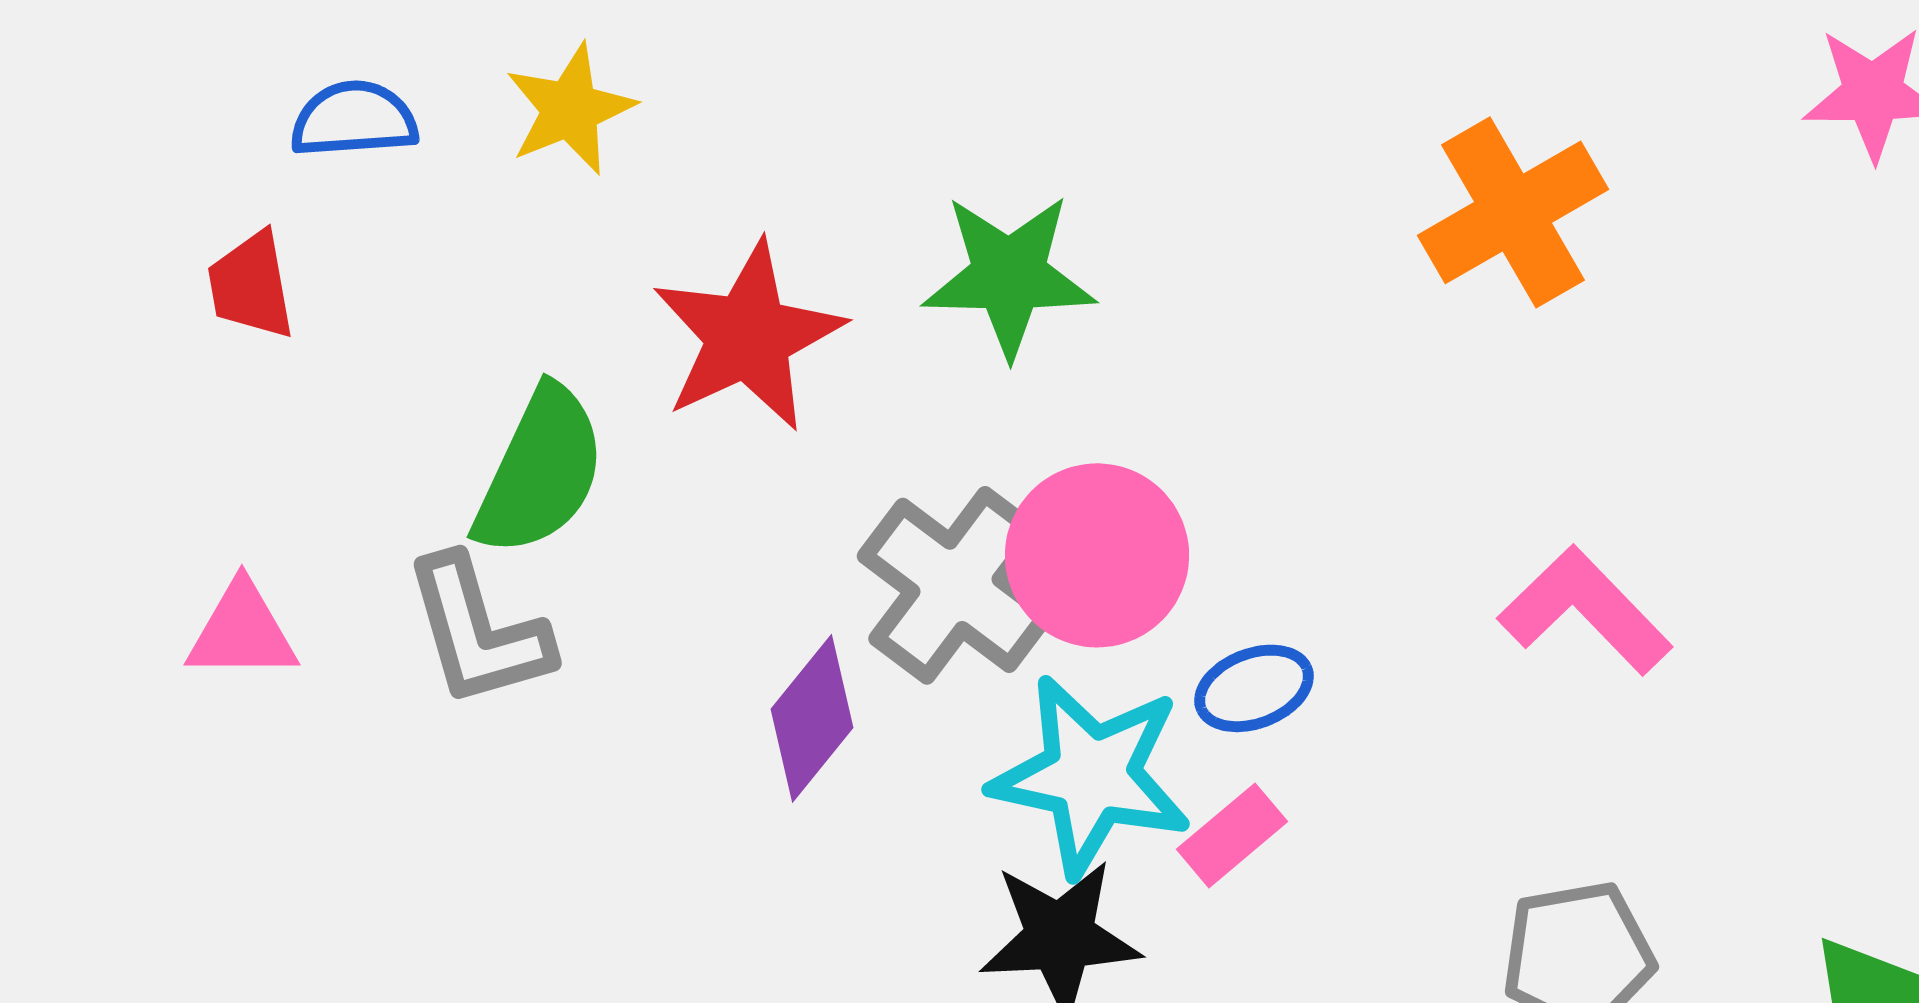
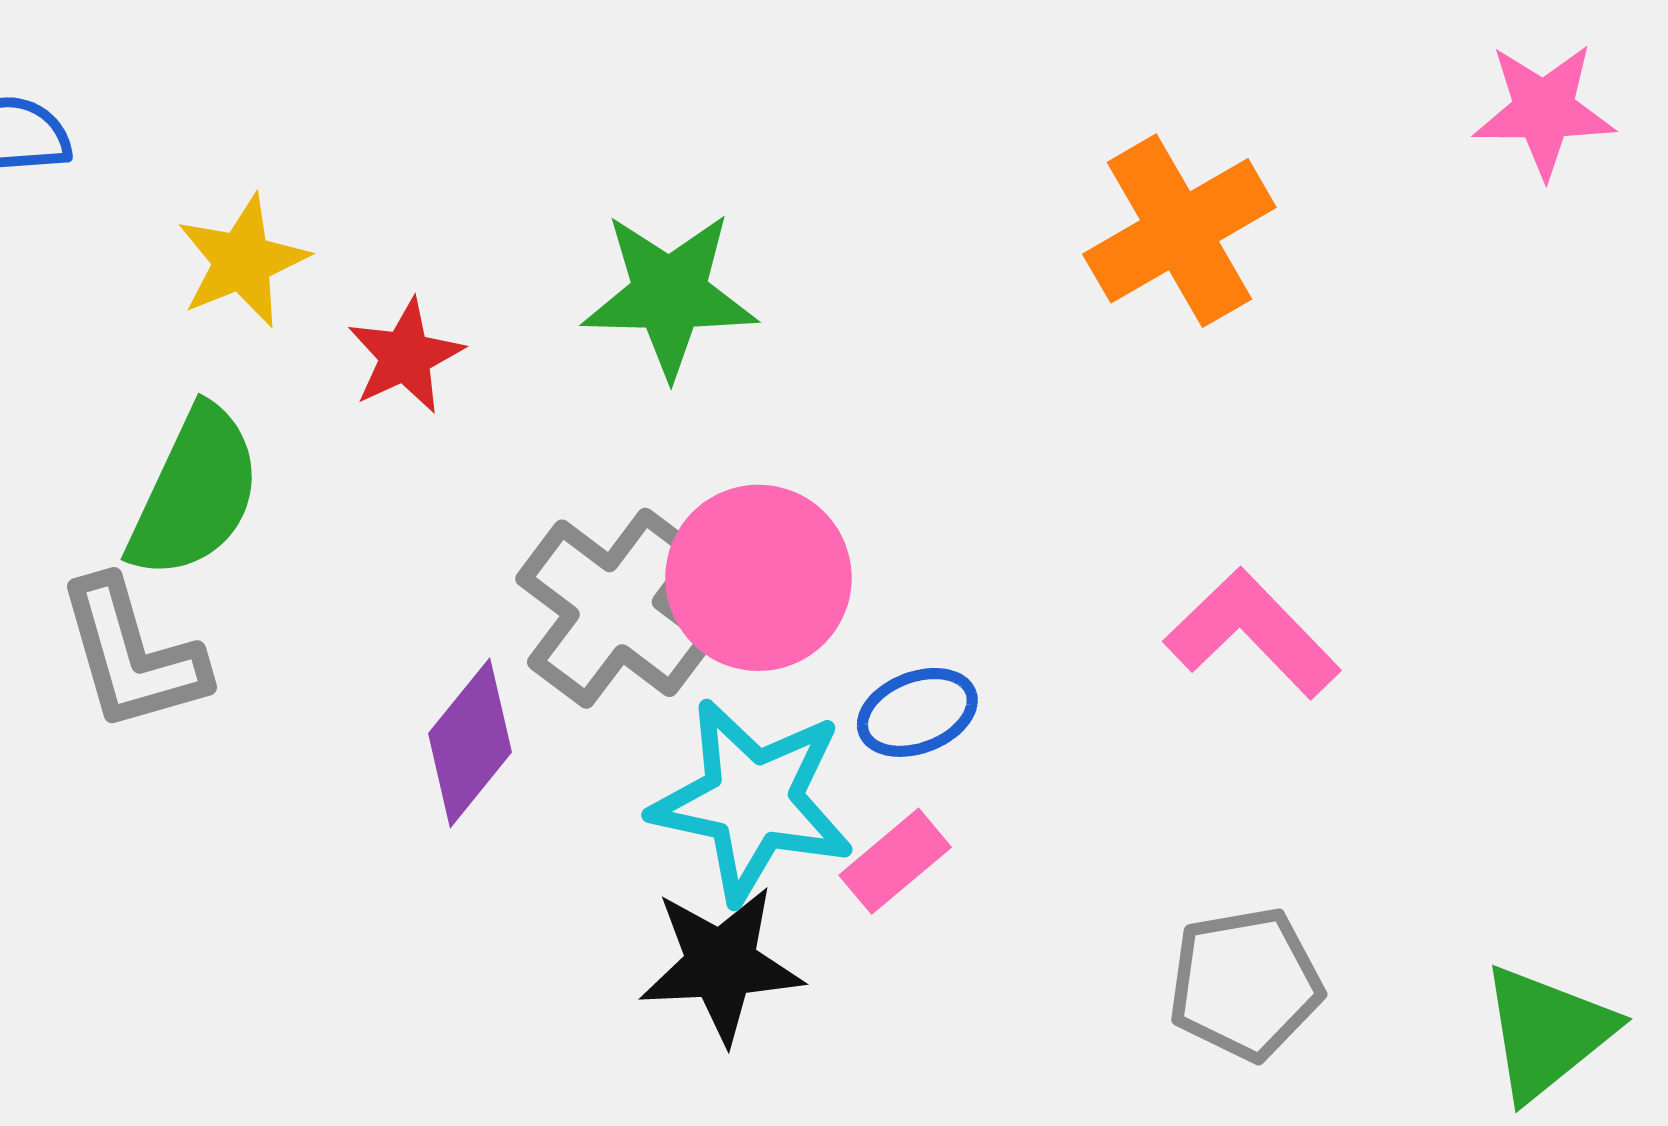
yellow star: (570, 109) -> (242, 261), moved
red star: (748, 336) -> (405, 356), size x0.6

